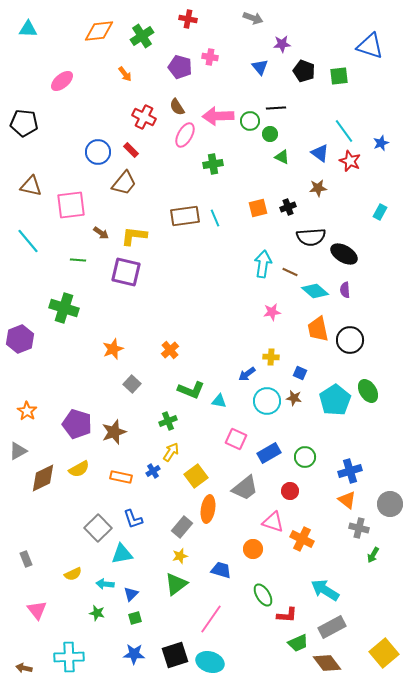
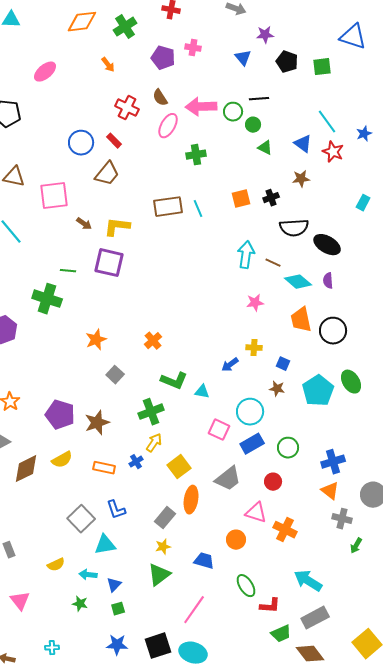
green line: (78, 260) -> (68, 271), moved
cyan circle: (267, 401) -> (250, 412), moved
green cross: (168, 421) -> (151, 412), size x1.4
cyan cross: (69, 657) -> (52, 648), size x0.5

